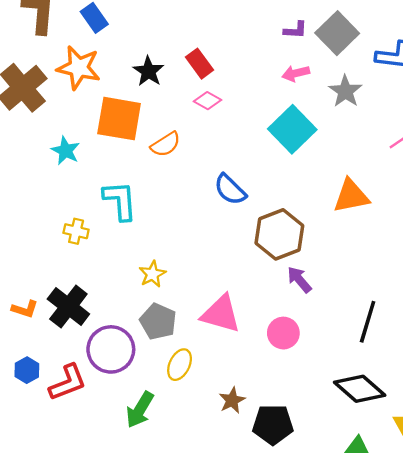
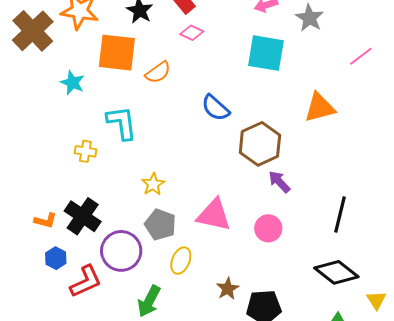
cyan square: (292, 129) -> (266, 53), turned -33
blue hexagon: (27, 370) -> (56, 258), moved

